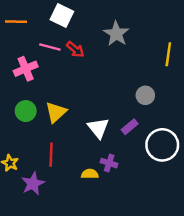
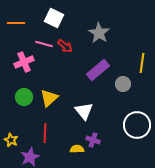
yellow line: (168, 54) -> (142, 63), moved
purple rectangle: (130, 127) -> (98, 70), moved, size x1.6

